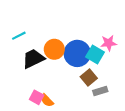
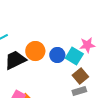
blue circle: (77, 53) -> (57, 55), size x0.6
brown square: (89, 77) -> (80, 76), moved

